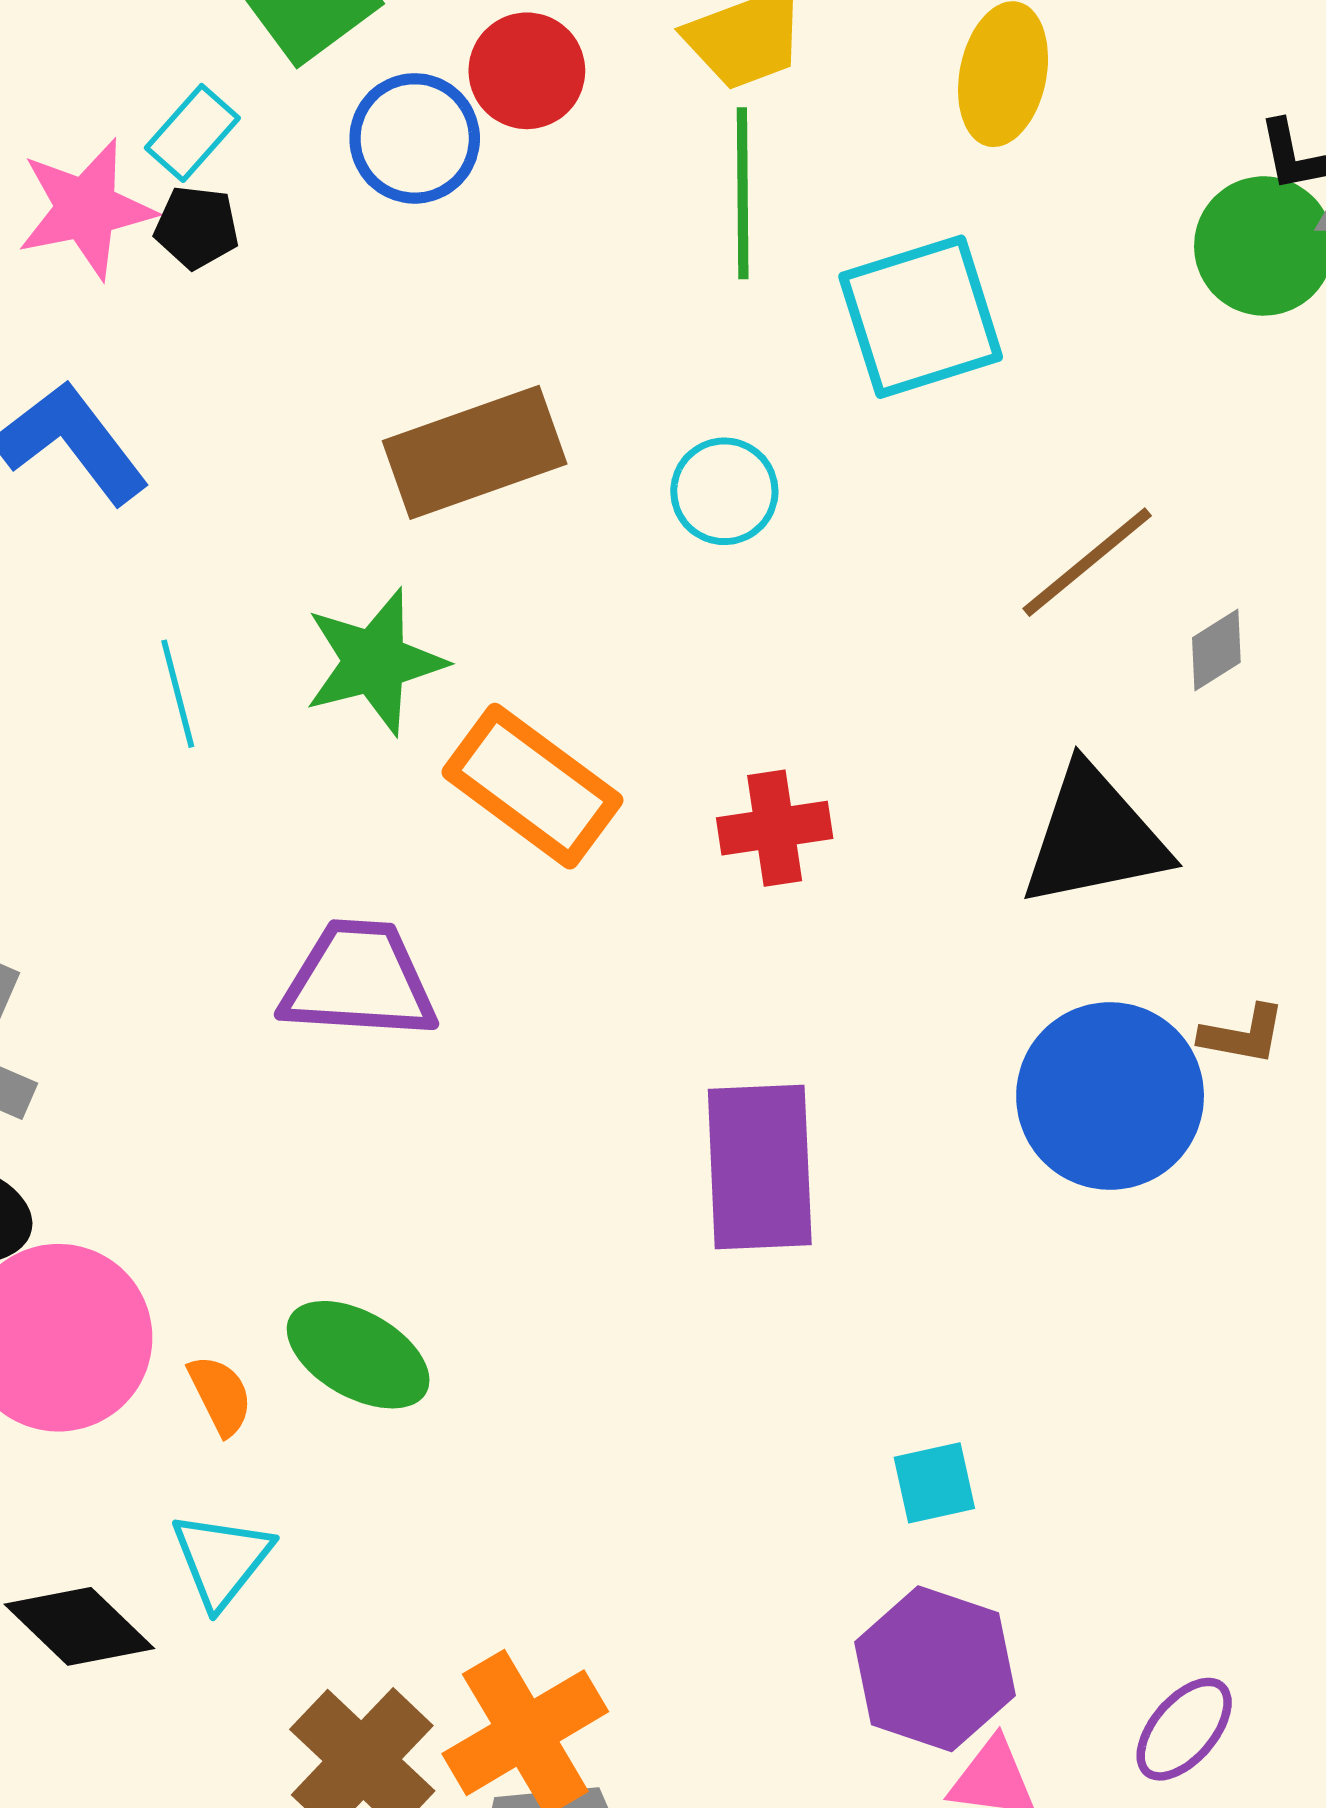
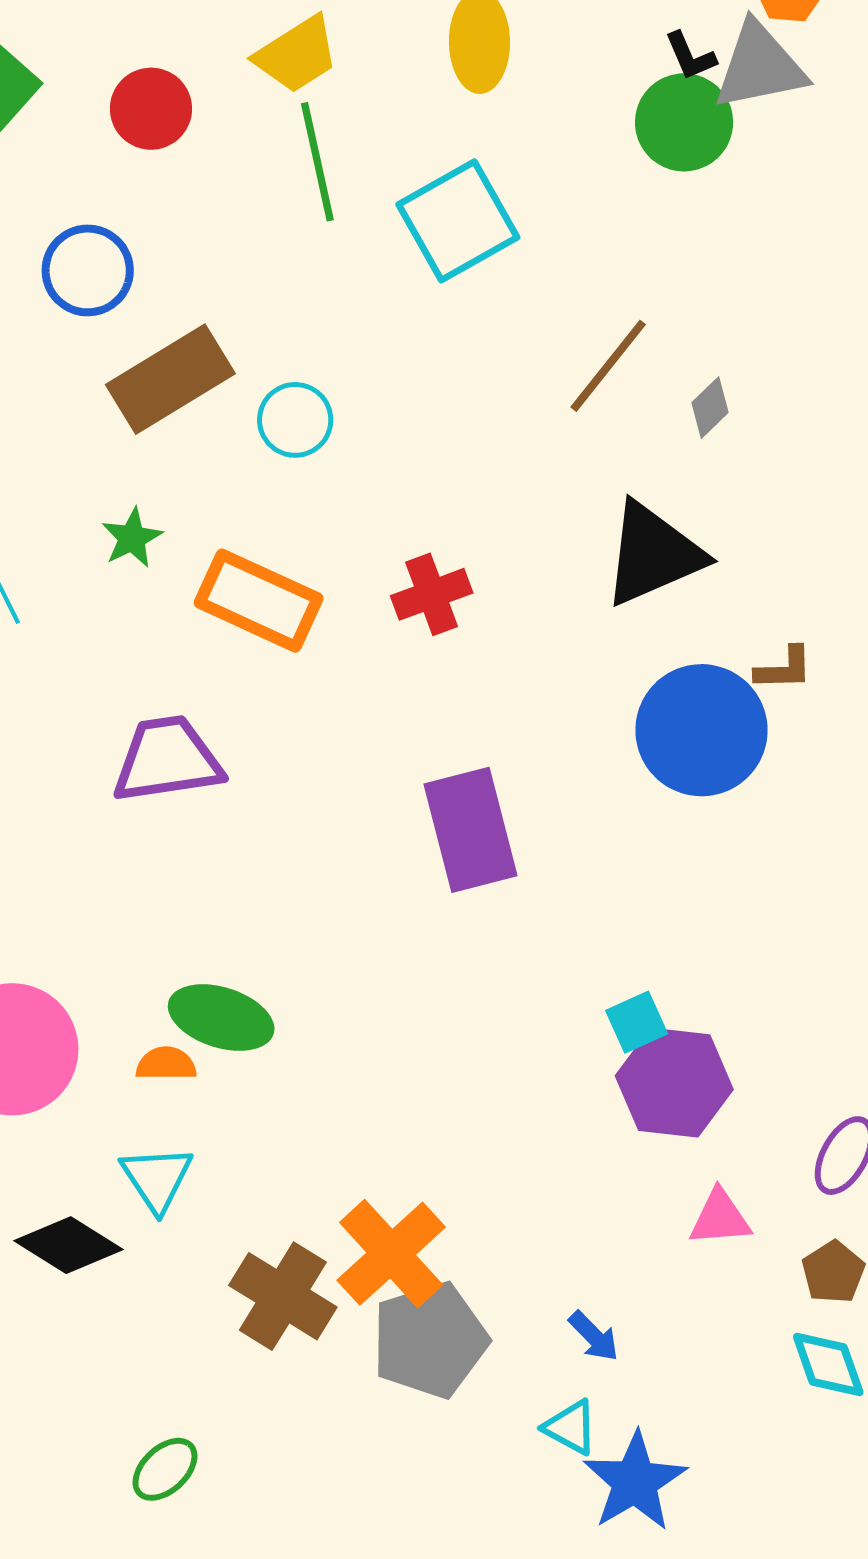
blue circle: (415, 138) -> (88, 270), moved
cyan circle: (724, 491) -> (295, 420), moved
green star: (375, 662) -> (132, 538), size x0.6
orange semicircle: (220, 1395) -> (166, 1064), moved, turned -52
purple hexagon: (935, 1669) -> (674, 1083), moved

